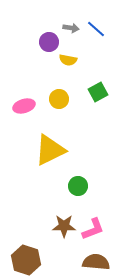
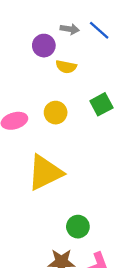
green circle: (78, 186) -> (78, 227), moved

